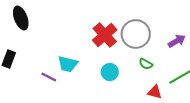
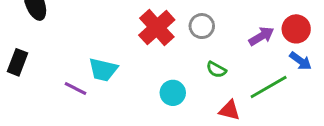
gray circle: (136, 34) -> (202, 26), size x0.6
cyan circle: (110, 72) -> (173, 93), moved

